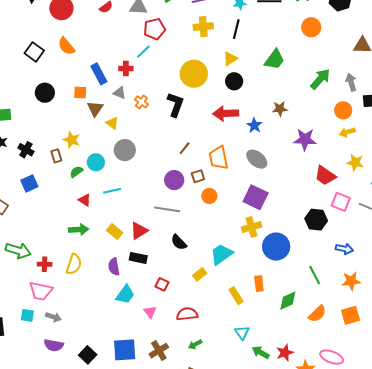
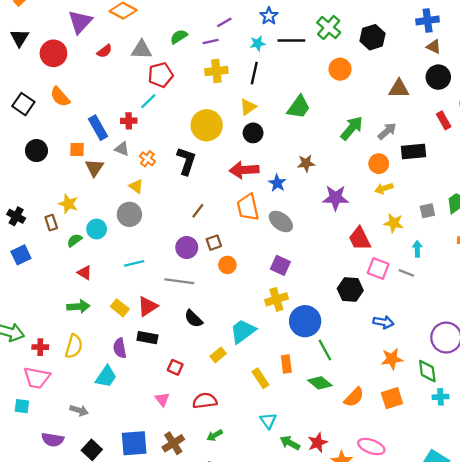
gray arrow: (351, 82) -> (387, 131), turned 66
yellow triangle: (112, 123) -> (136, 186), moved
orange trapezoid: (219, 158) -> (248, 207), moved
red trapezoid: (325, 176) -> (360, 239), turned 30
cyan line: (112, 191) -> (134, 263), moved
purple square: (256, 197) -> (280, 265), size x0.7
green line: (315, 275) -> (325, 350), moved
cyan trapezoid: (125, 294) -> (106, 377), moved
green diamond: (288, 301) -> (320, 383), turned 65
gray arrow: (53, 317) -> (79, 410), moved

